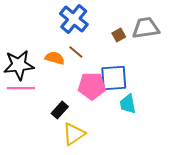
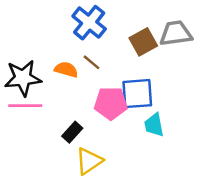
brown square: (119, 35) -> (143, 42), size x1.6

